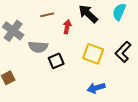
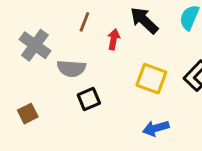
brown line: (47, 15) -> (84, 22), turned -56
black square: (56, 61) -> (89, 99), moved

